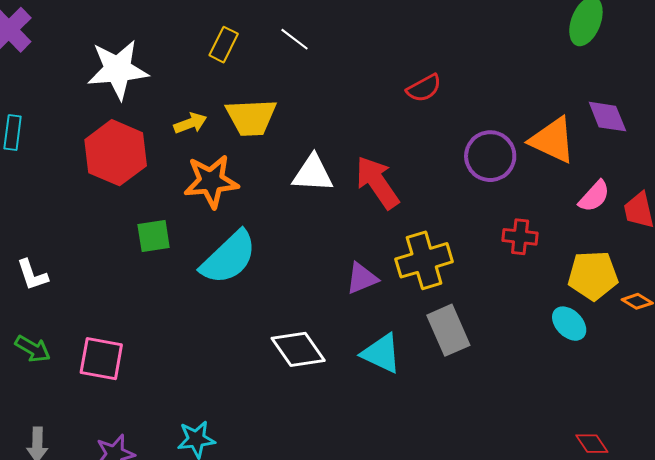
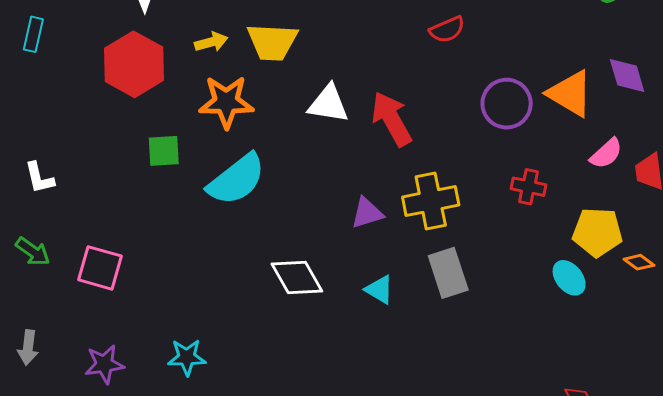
cyan triangle: (381, 353) -> (379, 290), size x0.7

